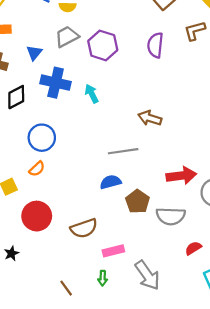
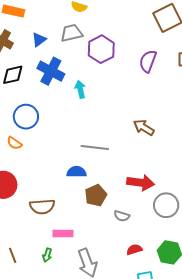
brown arrow: (150, 118) -> (144, 127), moved
orange semicircle: (37, 169) -> (14, 143), turned 63
gray semicircle: (171, 216) -> (122, 216), size x0.6

